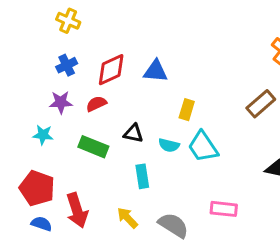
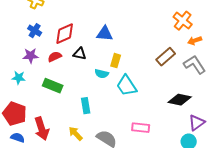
blue cross: (67, 65) -> (35, 31), turned -32
blue triangle: (156, 71) -> (105, 34), moved
black triangle: (133, 133) -> (80, 54), moved
cyan semicircle: (169, 145) -> (102, 74), moved

